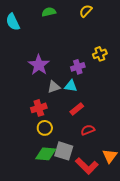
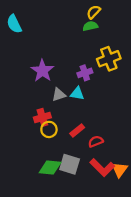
green semicircle: (49, 12) -> (90, 26), moved
yellow cross: (100, 54) -> (109, 59), size x1.5
red rectangle: (77, 109) -> (77, 131), moved
yellow circle: (45, 128) -> (49, 129), moved
red L-shape: (87, 166) -> (102, 168), moved

